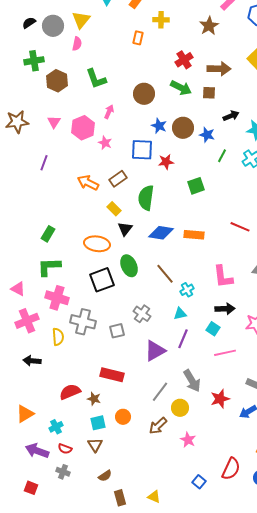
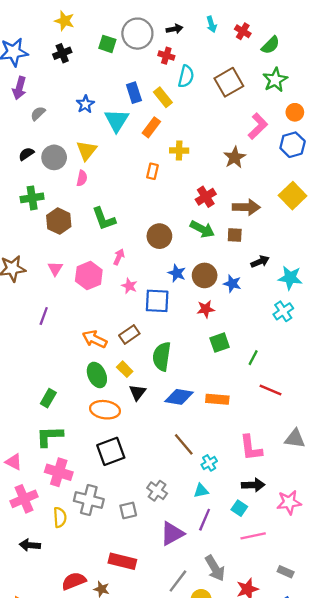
pink star: (105, 143) -> (129, 286), moved
green line: (222, 156) -> (253, 358), moved
red star: (166, 162) -> (206, 309), moved
green ellipse: (129, 266) -> (97, 375), moved

